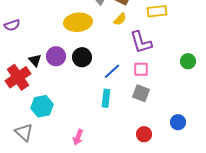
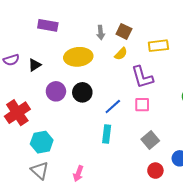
black triangle: (35, 60) -> (35, 65), moved, turned 40
gray square: (141, 93) -> (150, 140), moved, turned 30
gray triangle: (24, 132) -> (40, 171), moved
red circle: (144, 134) -> (155, 171), moved

